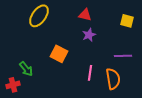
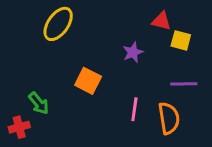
red triangle: (85, 15) -> (161, 21), moved
yellow square: (127, 21) -> (181, 40), moved

